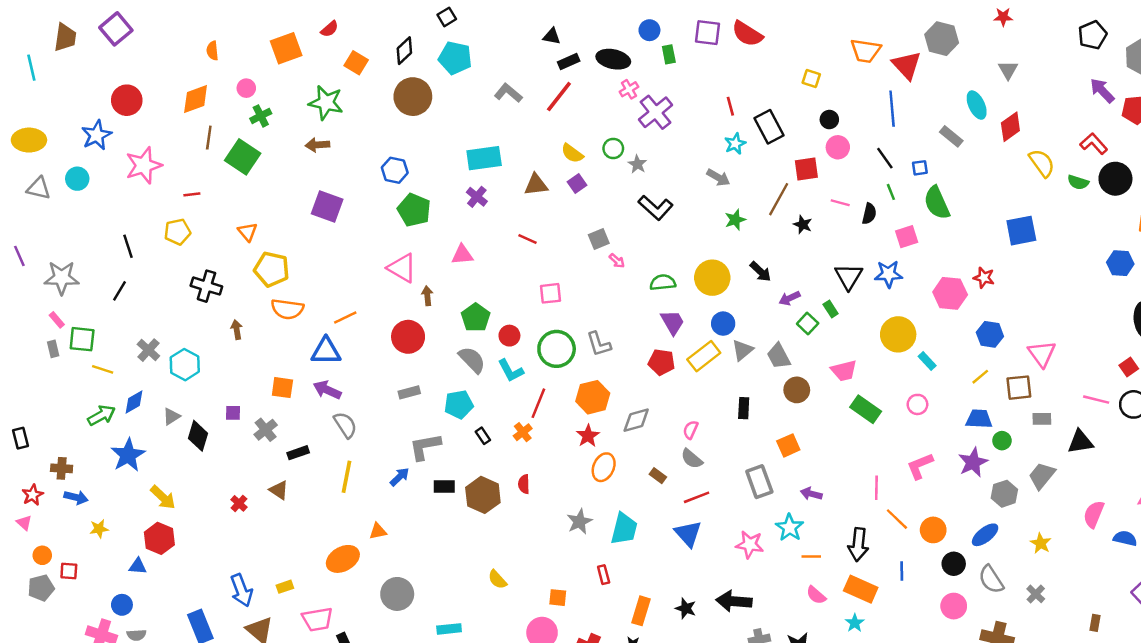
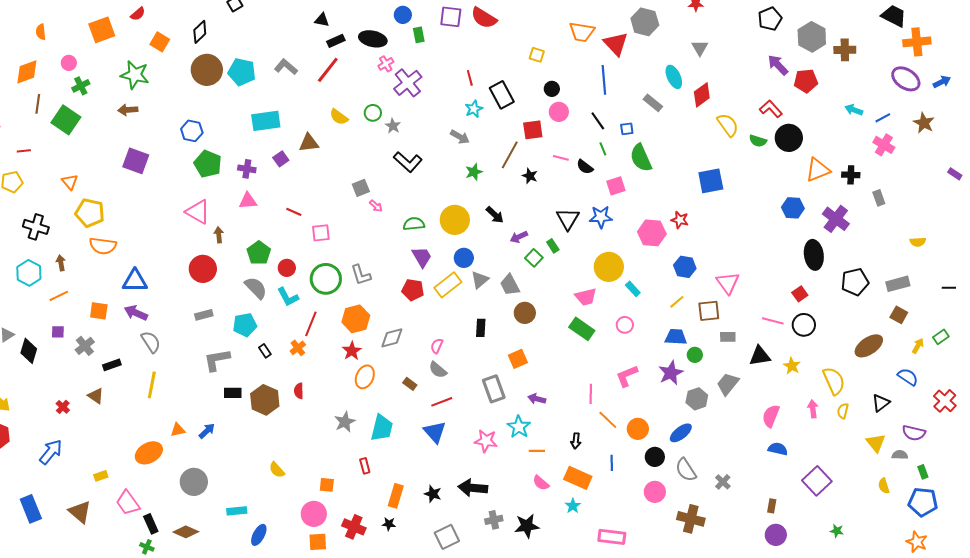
cyan pentagon: (455, 58) -> (242, 72), moved
purple square: (577, 183) -> (281, 159), moved
purple cross: (477, 197) -> (247, 169), moved, turned -30
black semicircle: (869, 214) -> (585, 167), turned 114
red line: (528, 239) -> (294, 212), moved
orange line: (345, 317) -> (59, 296), moved
cyan hexagon: (185, 365) -> (29, 273), moved
pink trapezoid: (844, 371) -> (586, 297), moved
blue arrow: (400, 477) -> (207, 431), moved
blue semicircle: (1125, 538) -> (778, 449), moved
yellow star: (1041, 543) -> (792, 366), moved
black arrow: (858, 544) -> (576, 441), size x0.6
blue arrow: (241, 590) -> (51, 452), moved, turned -120
pink trapezoid: (317, 619) -> (128, 503), turned 64

